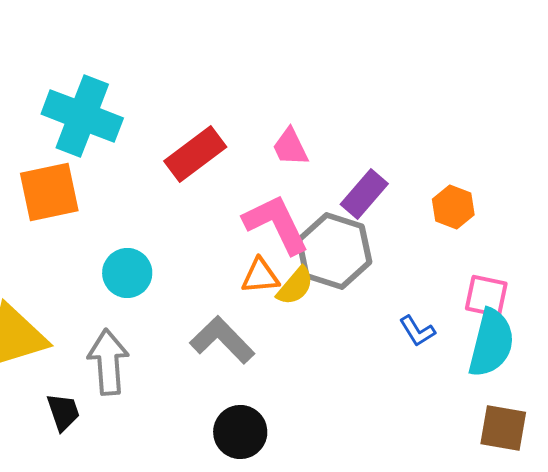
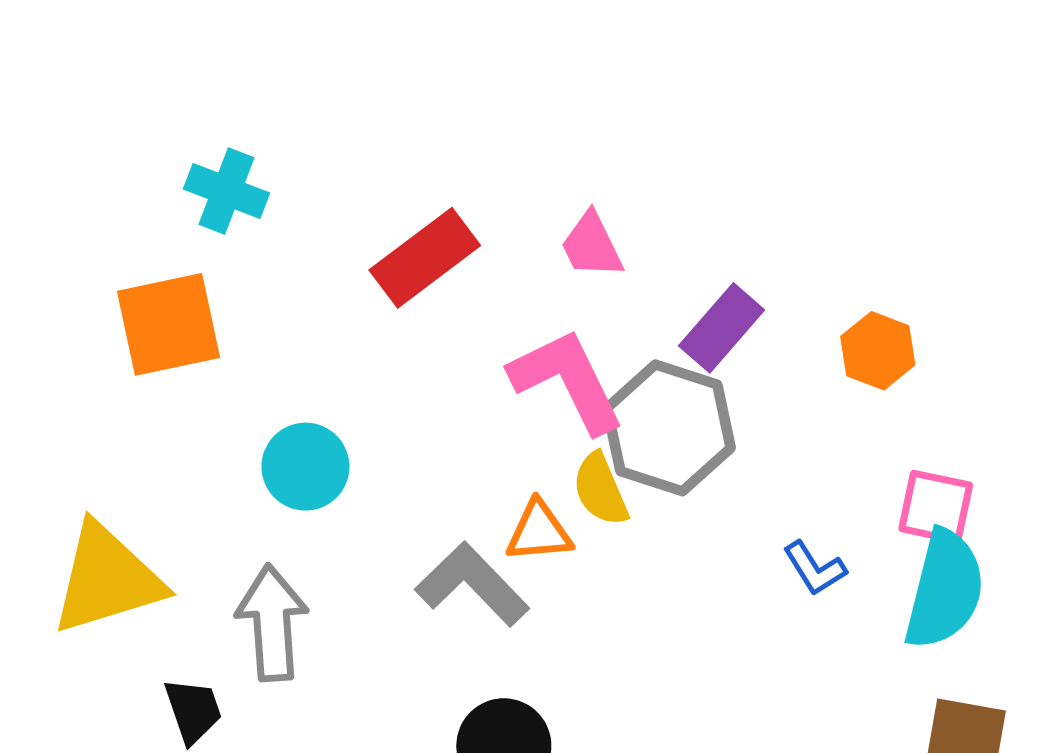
cyan cross: (82, 116) -> (226, 191), size x0.6
orange triangle: (260, 276) -> (539, 532), moved
yellow semicircle: (295, 286) -> (600, 489), turned 117

